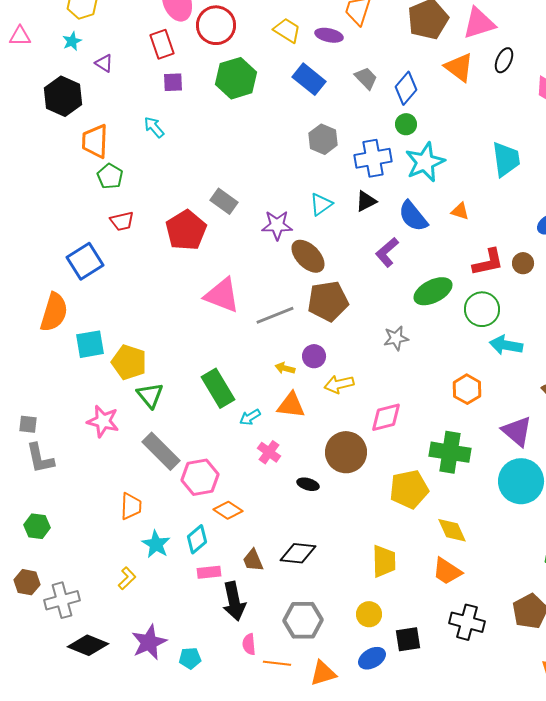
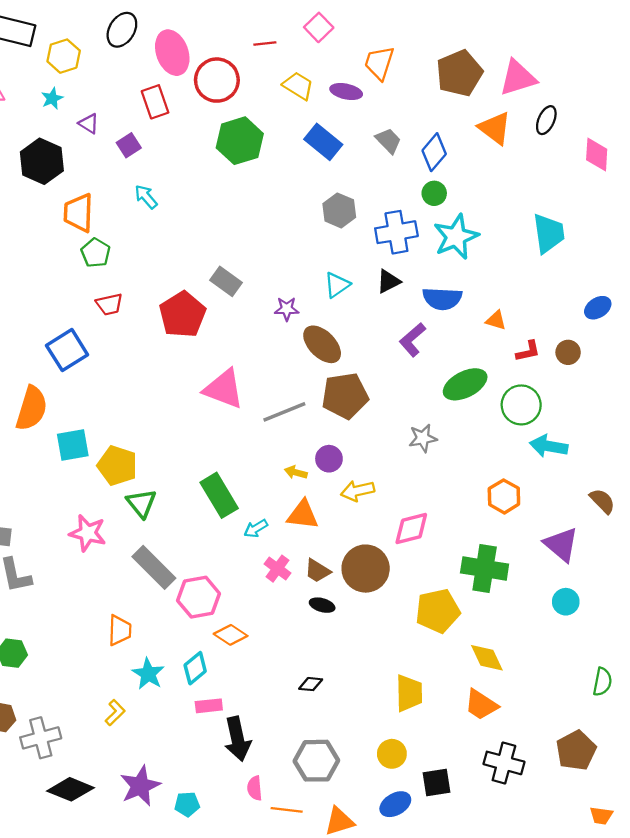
purple square: (173, 82) -> (129, 145), moved, turned -30
orange triangle: (460, 211) -> (496, 320), moved
blue semicircle: (413, 216) -> (442, 299), turned -48
purple star: (277, 225) -> (287, 309), size x0.7
red L-shape: (488, 262) -> (528, 351), size x0.7
cyan circle: (521, 481) -> (566, 602), size x0.5
black diamond: (298, 553) -> (311, 684), size x0.6
brown trapezoid: (253, 560) -> (318, 571), moved, turned -35

